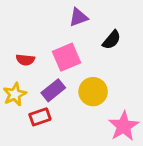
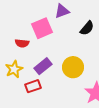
pink square: (66, 57) -> (42, 28), moved

